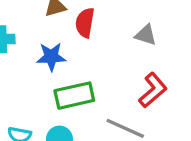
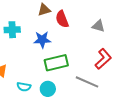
red semicircle: (85, 23) -> (62, 19), turned -30

